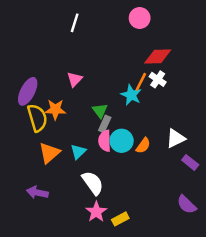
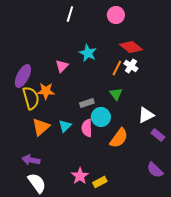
white line: (75, 23) -> (70, 14), moved
red diamond: (158, 57) -> (131, 47), turned 40
cyan star: (131, 95) -> (88, 53), moved
green triangle: (100, 111) -> (116, 94), moved
gray rectangle: (105, 124) -> (87, 103), turned 48
pink semicircle: (105, 141) -> (87, 128), moved
orange semicircle: (143, 146) -> (119, 138), moved, size x1.5
white semicircle: (93, 183) -> (37, 183), moved

